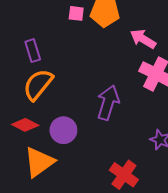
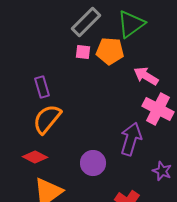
purple arrow: (108, 103) -> (131, 139), moved
purple circle: (63, 130) -> (93, 163), moved

